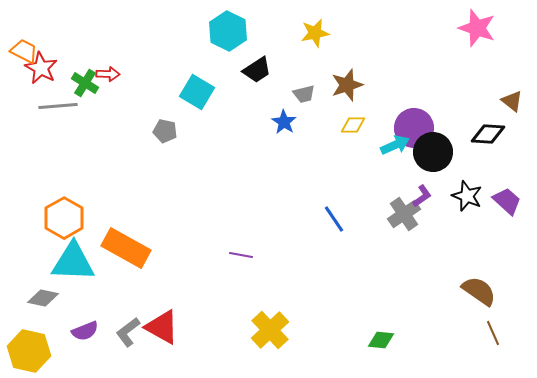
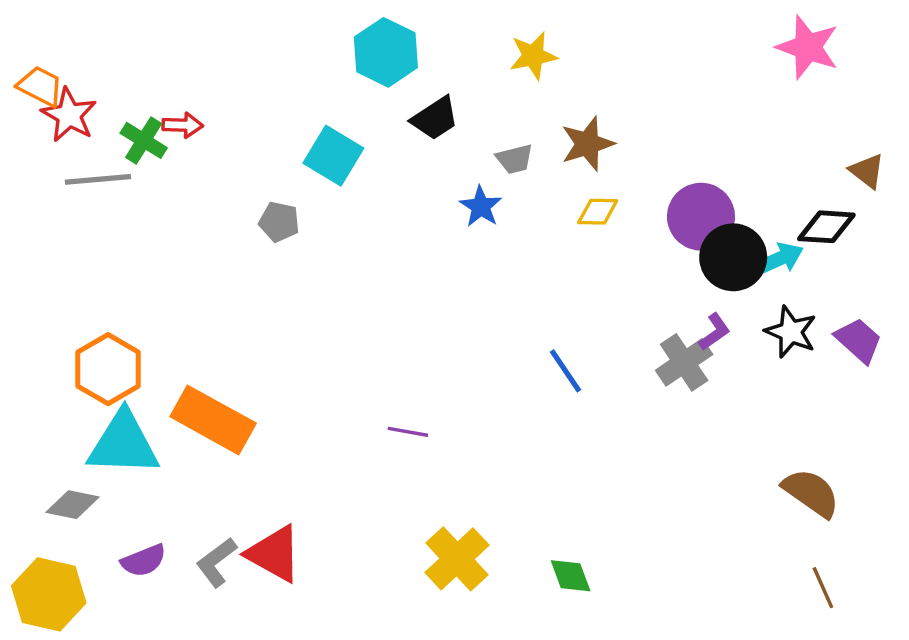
cyan arrow: (395, 145) -> (779, 259), moved
brown line: (493, 333) -> (823, 588), moved
green diamond: (381, 340) -> (571, 576), moved, turned 64

